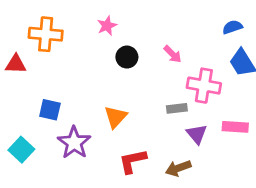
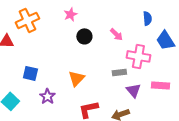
blue semicircle: (232, 27) -> (147, 18), moved, turned 104
orange cross: (46, 34) -> (27, 20), turned -30
purple star: (74, 143) -> (47, 96), size x0.7

